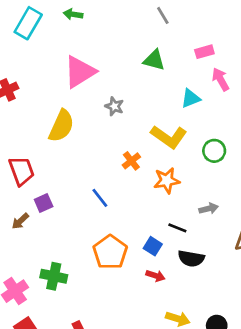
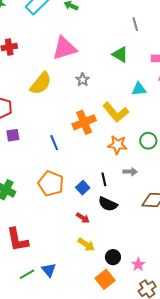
green circle: (214, 151) -> (148, 141), moved
orange cross: (131, 161) -> (84, 122), size x1.6
orange star: (167, 180) -> (117, 145), moved
black line: (177, 228) -> (104, 179), turned 40
orange pentagon: (110, 252) -> (51, 184), turned -30
red arrow: (155, 276) -> (83, 218), moved

